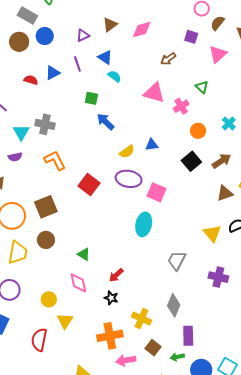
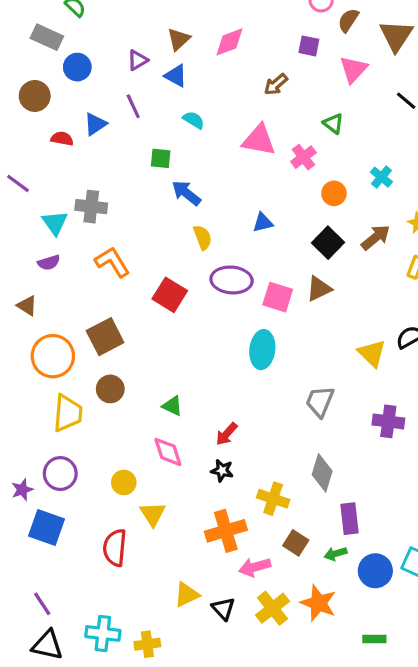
brown circle: (19, 42) -> (35, 96), moved
blue triangle: (105, 57) -> (176, 76), moved
yellow semicircle: (127, 152) -> (203, 237), moved, turned -70
brown triangle: (225, 193) -> (319, 289), moved

